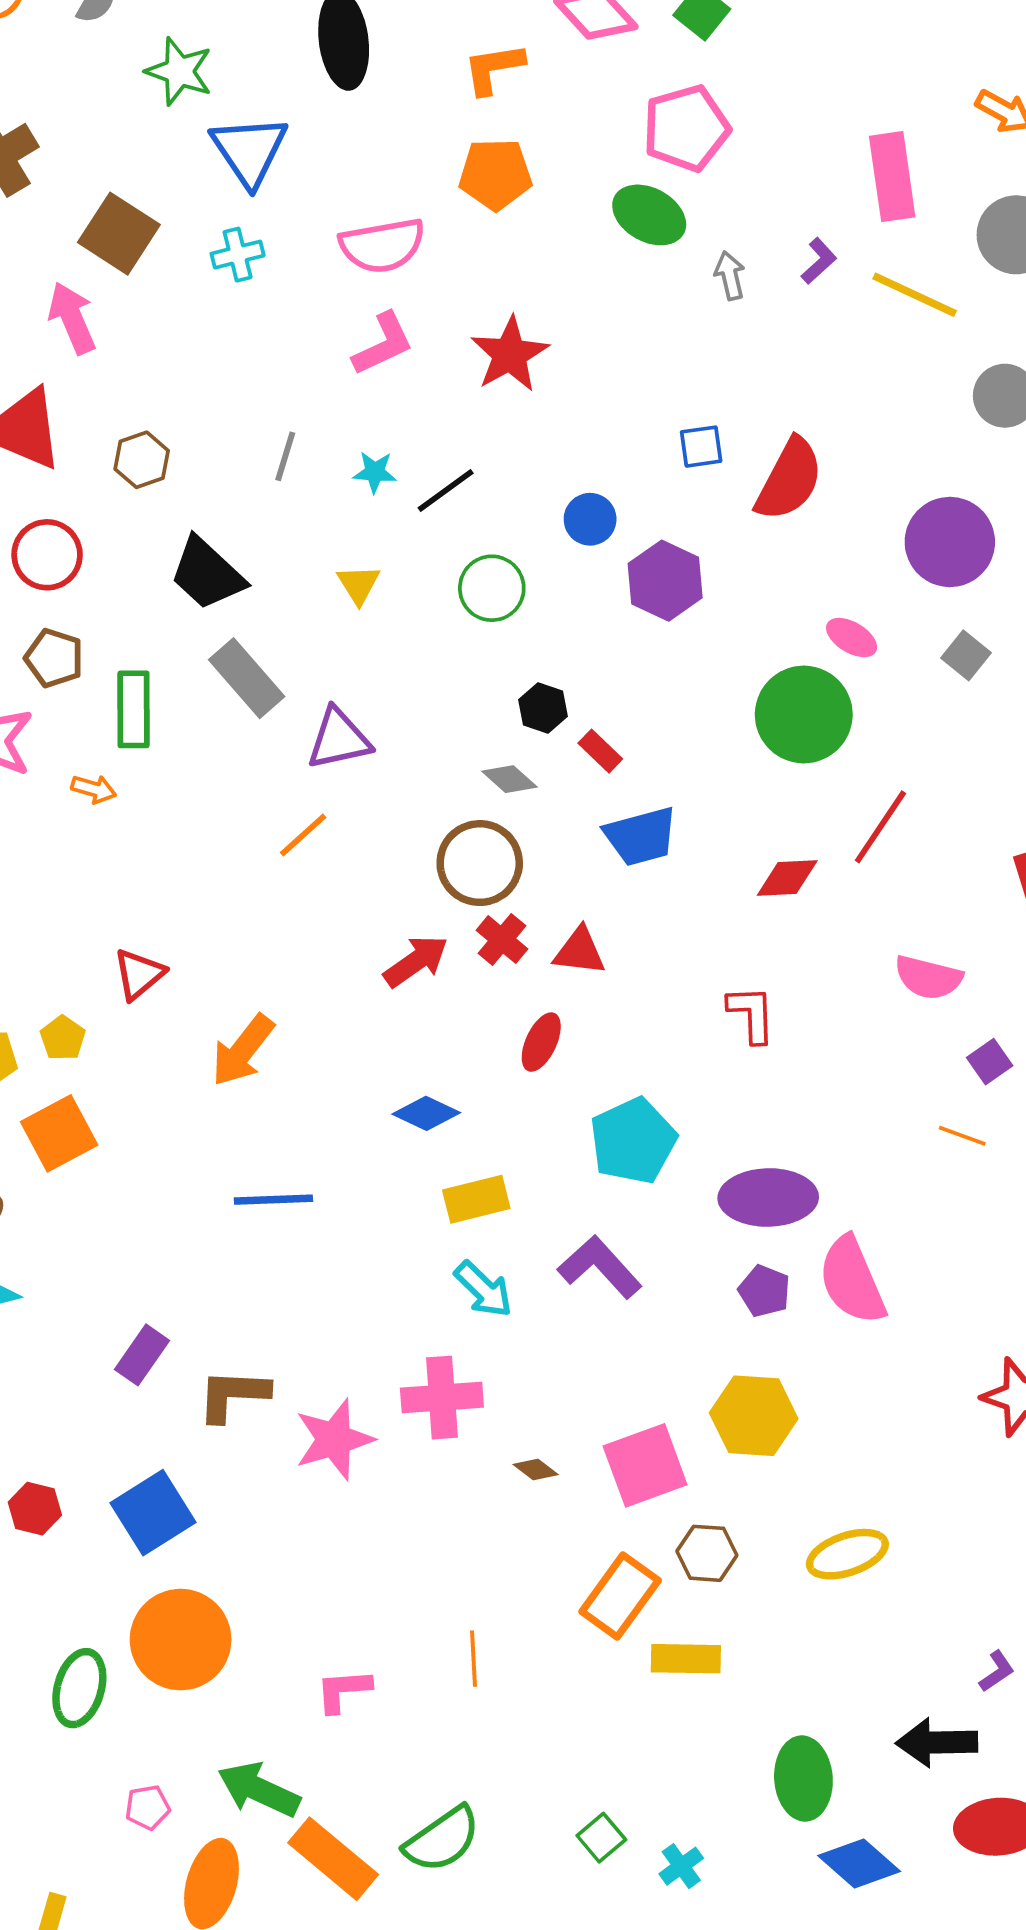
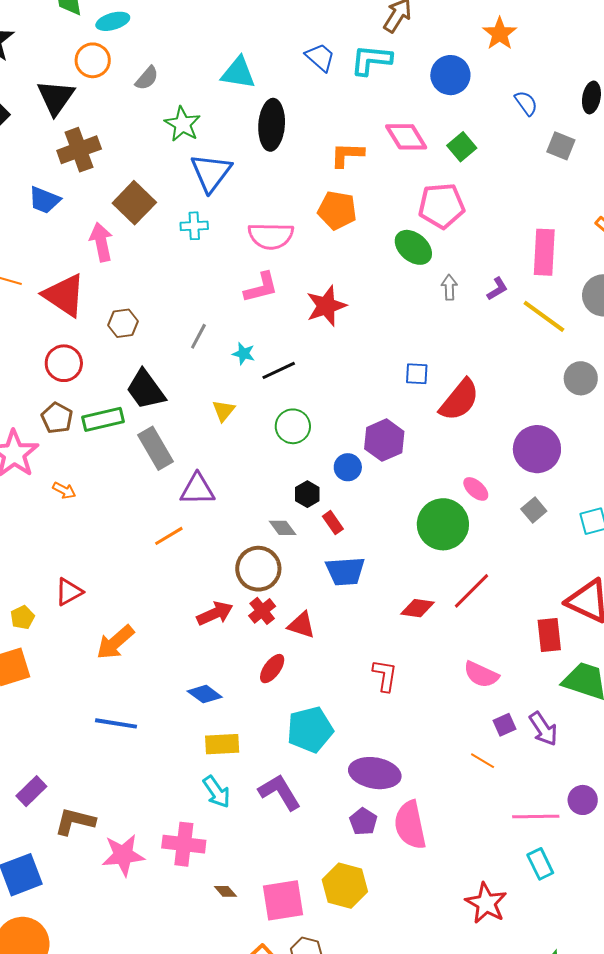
blue circle: (590, 519) -> (348, 467), moved
green rectangle: (134, 709) -> (103, 419), moved, turned 66

